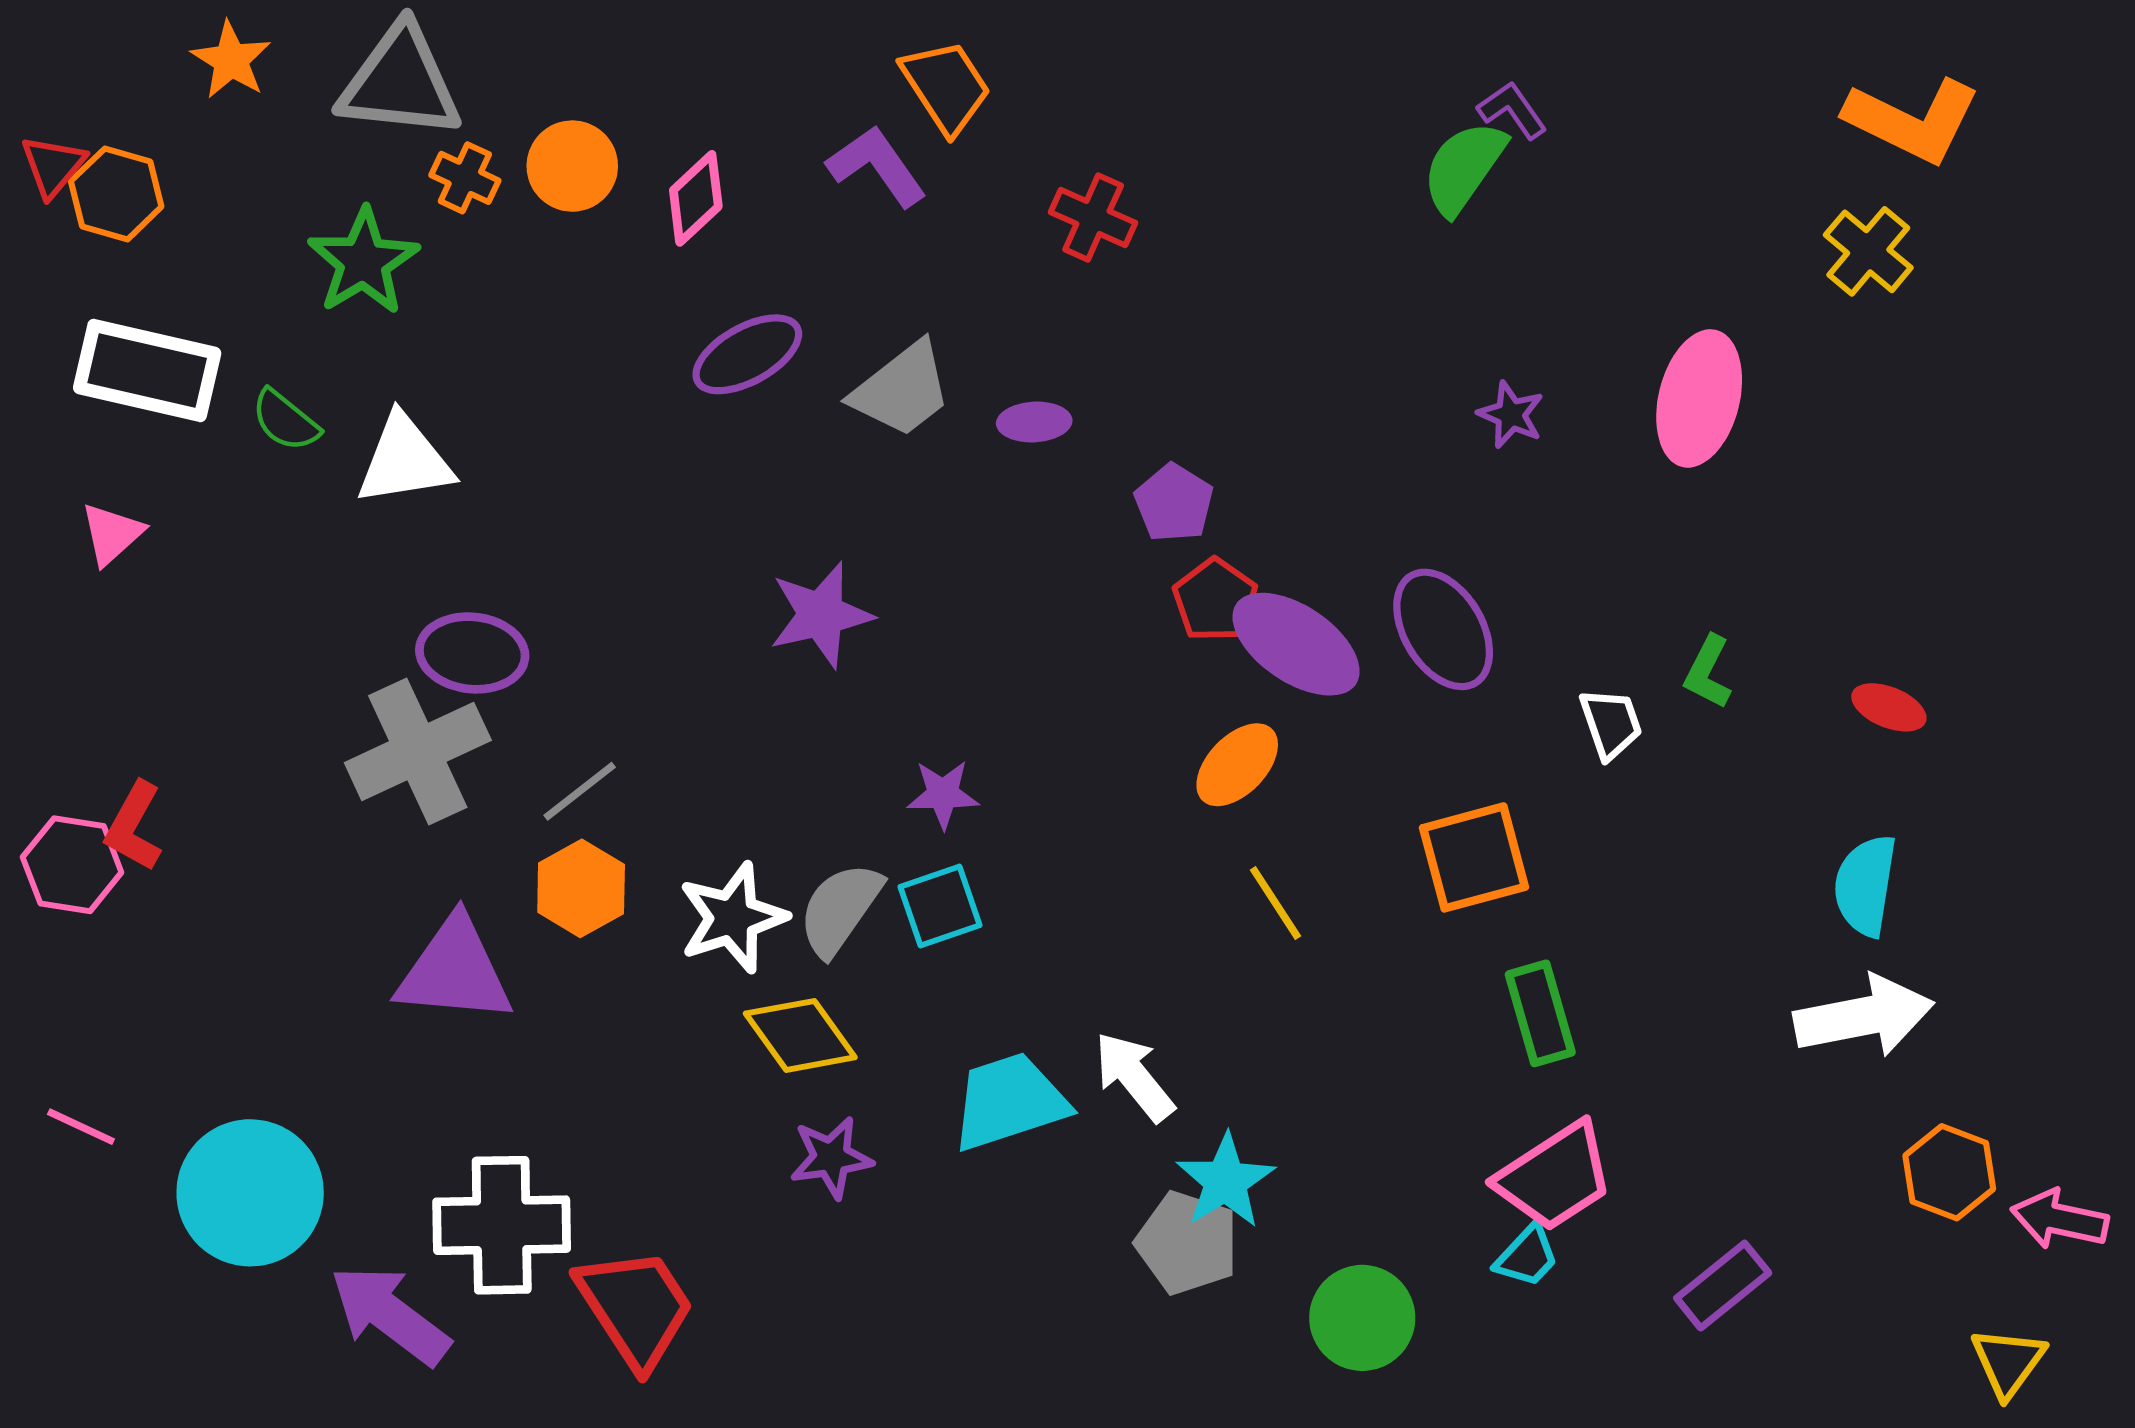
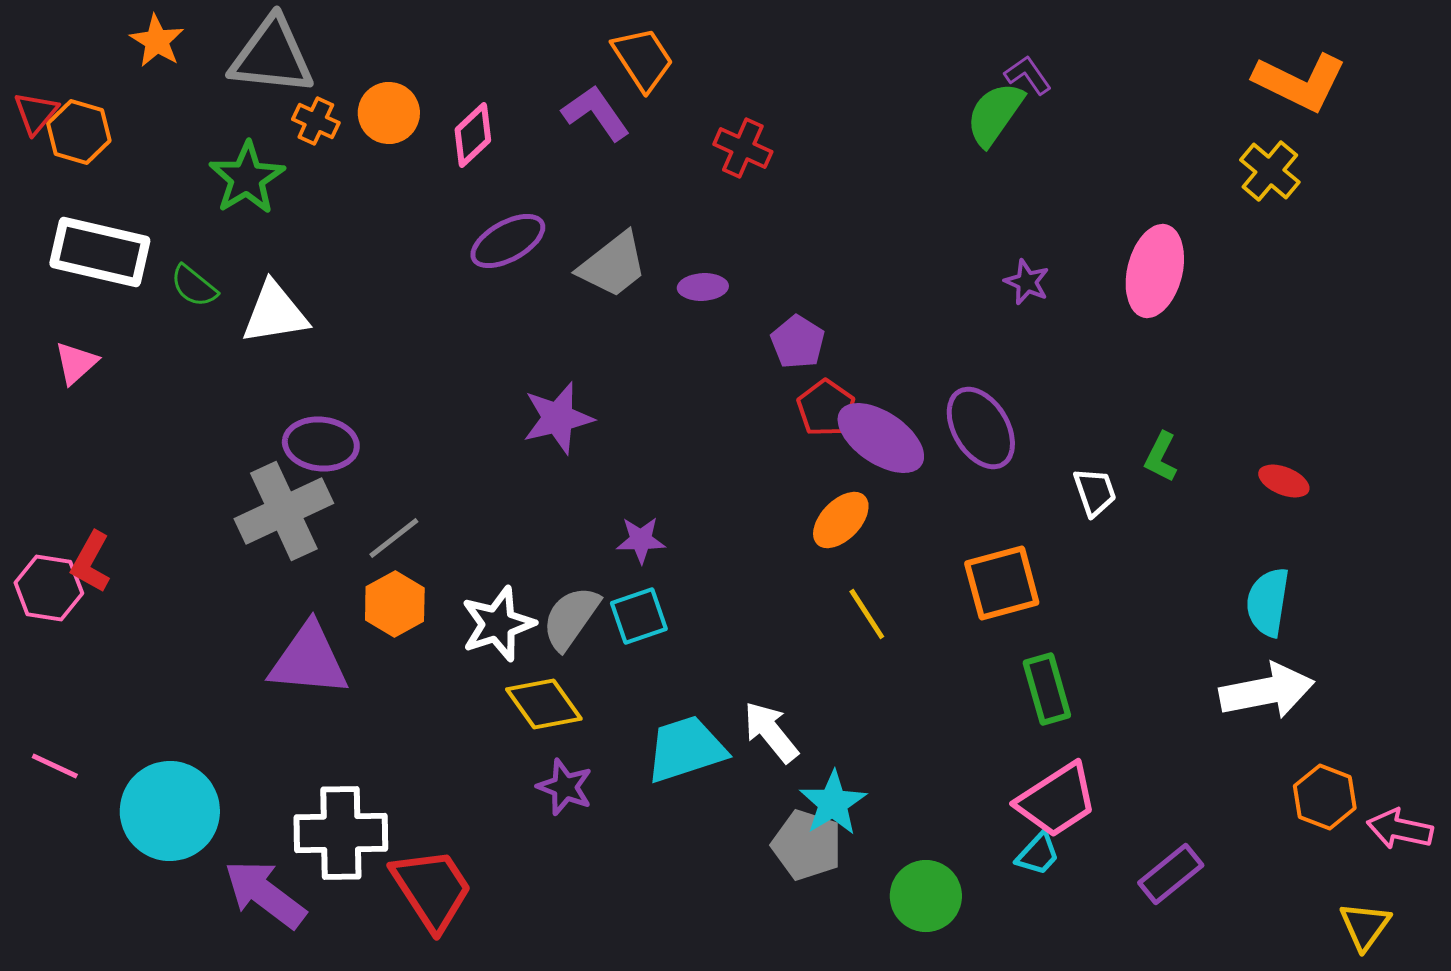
purple star: (831, 1158) -> (565, 787), turned 30

